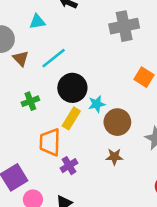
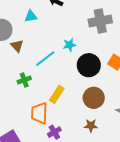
cyan line: (54, 58) -> (45, 59), moved
black circle: (72, 88) -> (89, 65), moved
cyan star: (97, 104) -> (69, 45), moved

